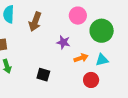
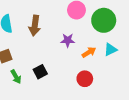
black square: (43, 75) -> (40, 72), moved, turned -32
red circle: (91, 80) -> (85, 79), moved

